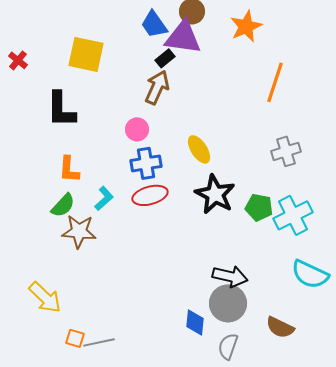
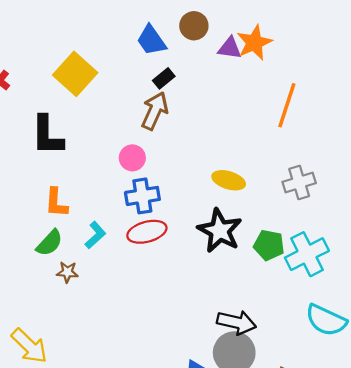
purple triangle: (183, 37) -> (230, 48), moved, size x0.6
yellow square: (86, 54) -> (75, 74), turned 30
yellow ellipse: (199, 149) -> (229, 180), moved, turned -40
brown star: (79, 231) -> (67, 272), size x0.6

